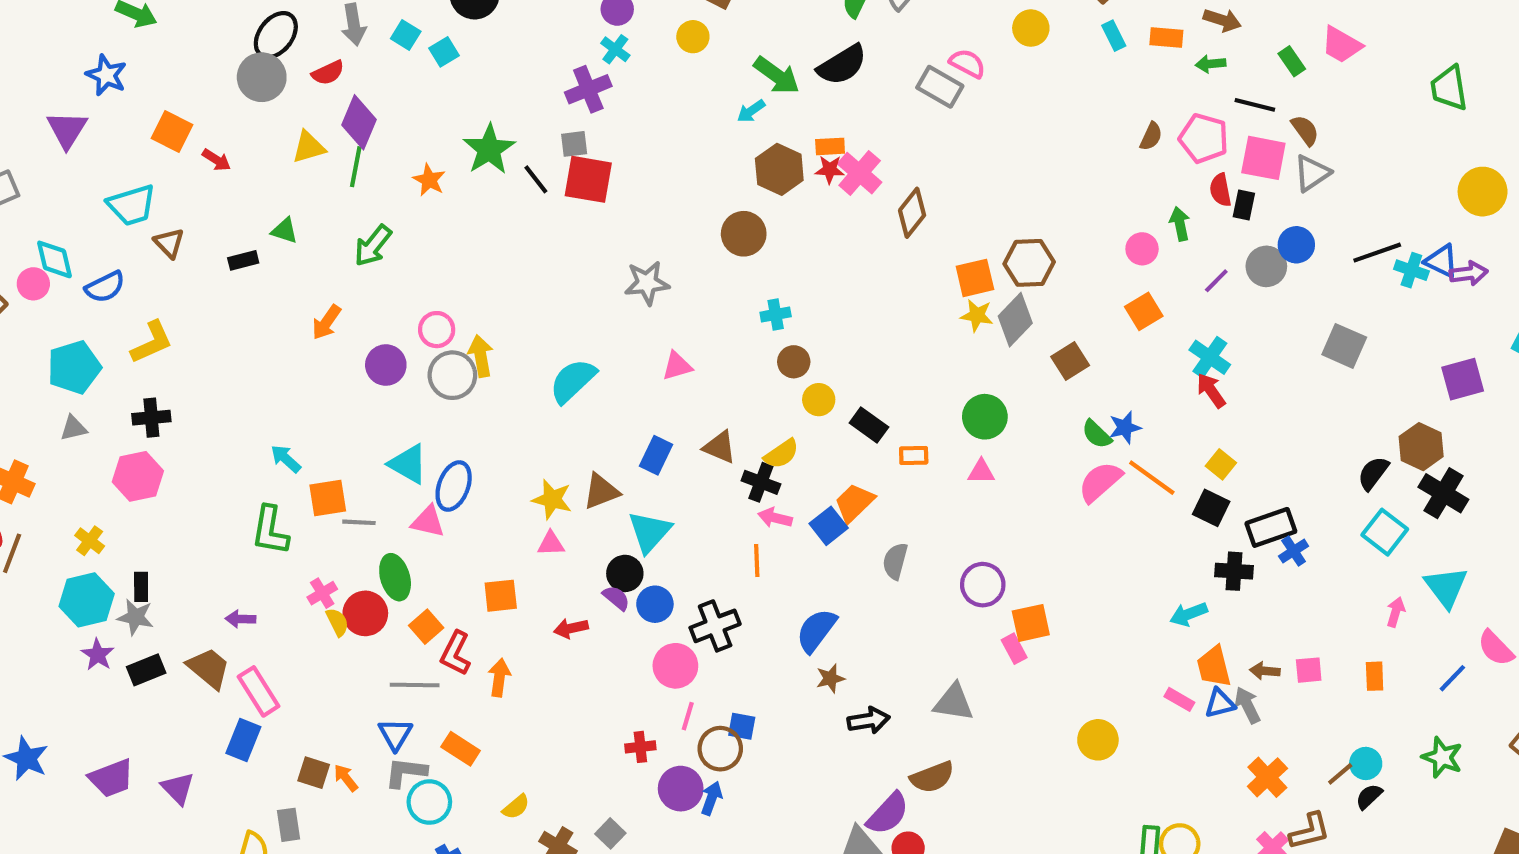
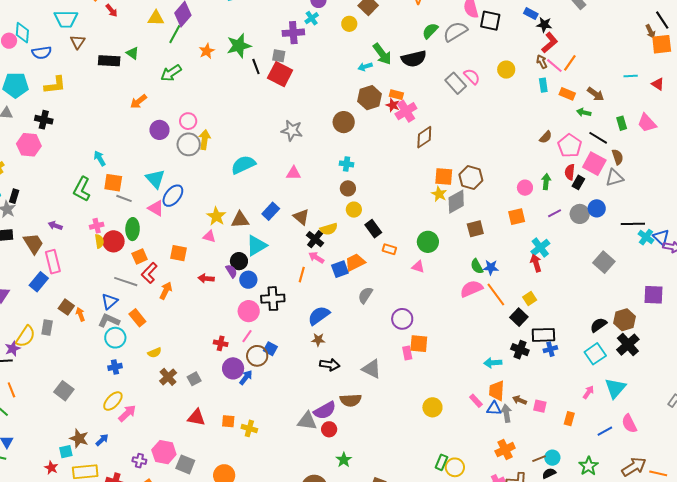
black rectangle: (243, 260) -> (109, 61), size x1.5

